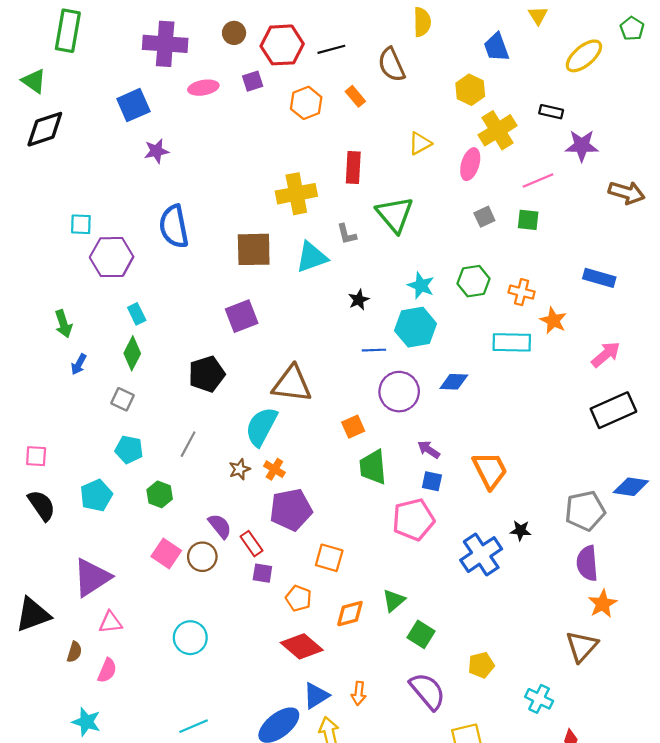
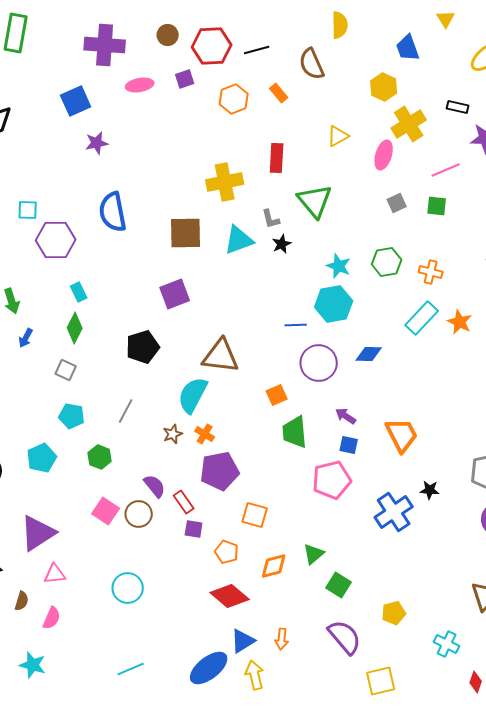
black star: (359, 300) -> (282, 244), moved
orange star: (553, 321) -> (460, 322), moved
cyan rectangle: (512, 342) -> (422, 318), turned -48

